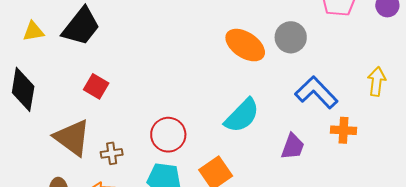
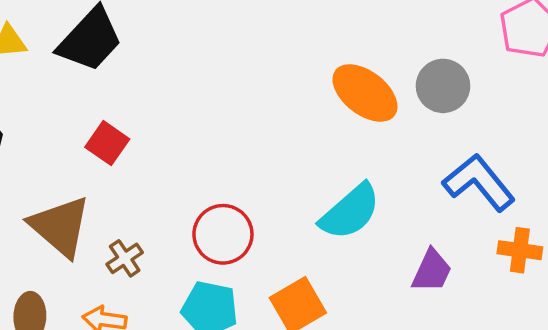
brown cross: (112, 153) -> (125, 258), turned -30

